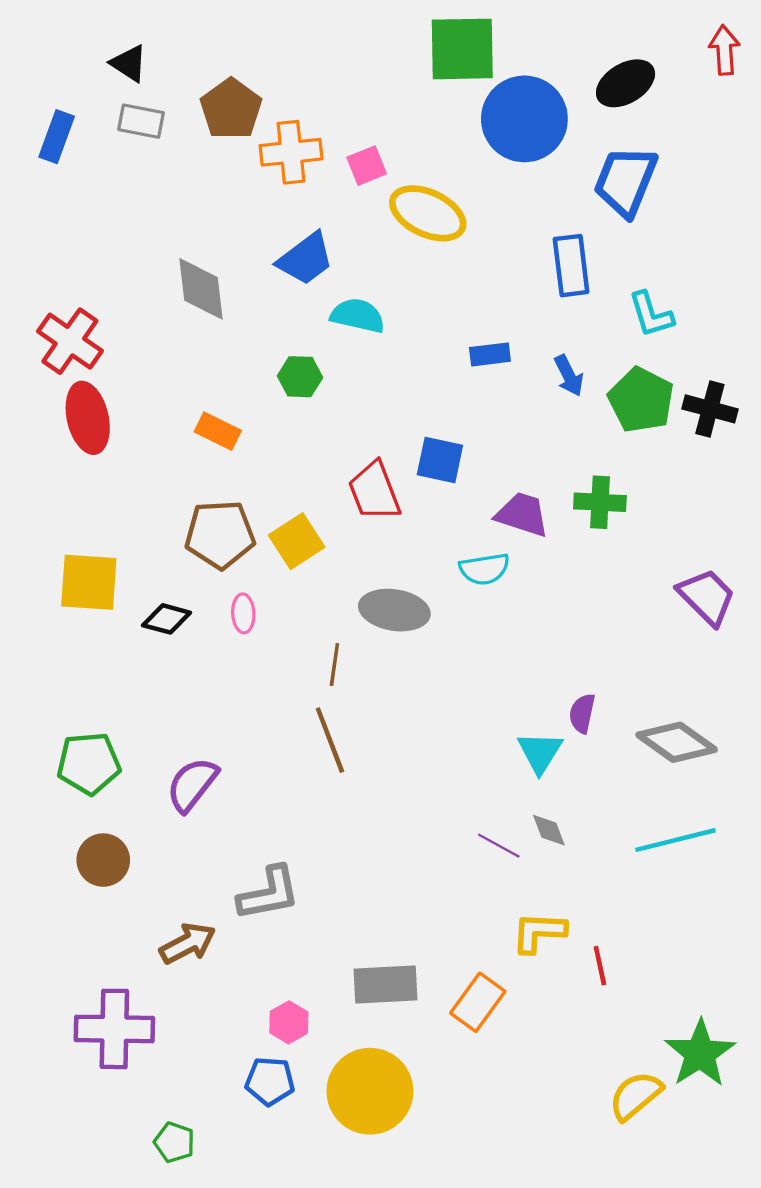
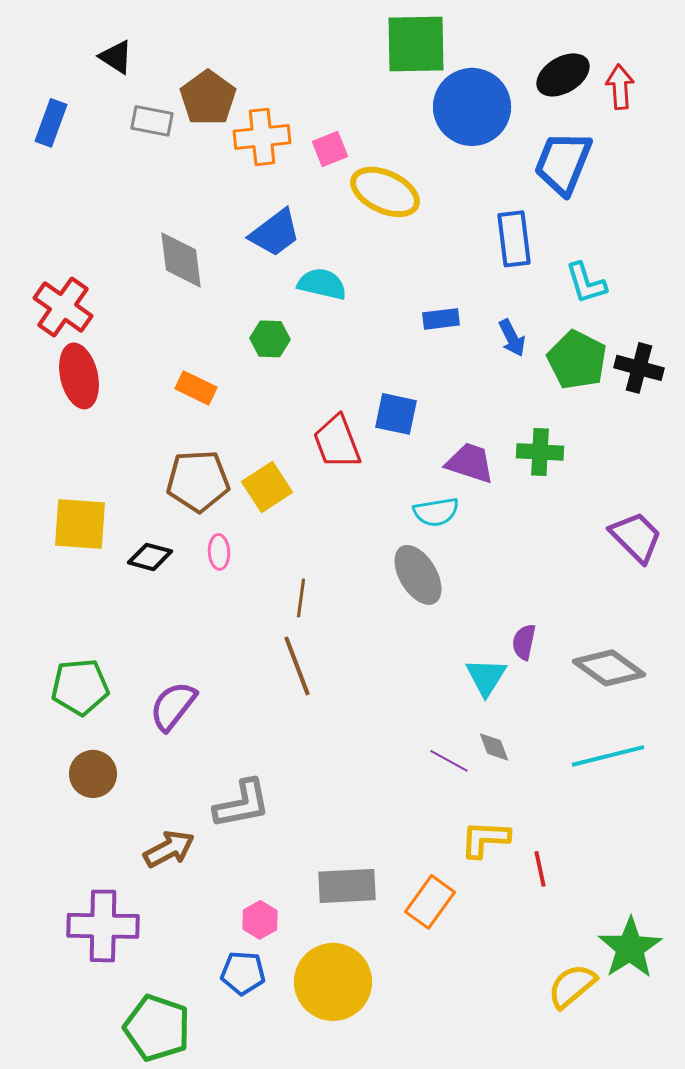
red arrow: (724, 50) -> (620, 87), moved
gray rectangle: (141, 121) -> (152, 121), moved
gray ellipse: (394, 610) -> (418, 575), moved, turned 50
green pentagon: (174, 1142) -> (157, 1028), size x1.8

